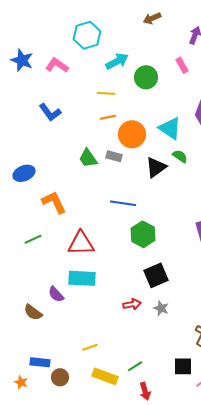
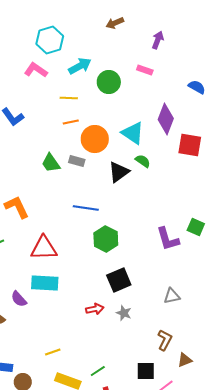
pink L-shape: (57, 65) -> (36, 70), moved
pink rectangle: (182, 65) -> (145, 70), turned -42

